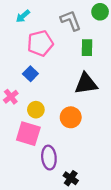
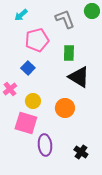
green rectangle: (87, 48) -> (69, 53), moved
black triangle: (86, 84) -> (79, 77), turned 40
black cross: (71, 178) -> (81, 152), moved

